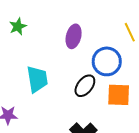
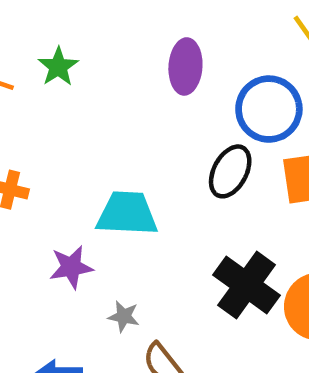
cyan trapezoid: (37, 79) -> (127, 214), moved, turned -68

